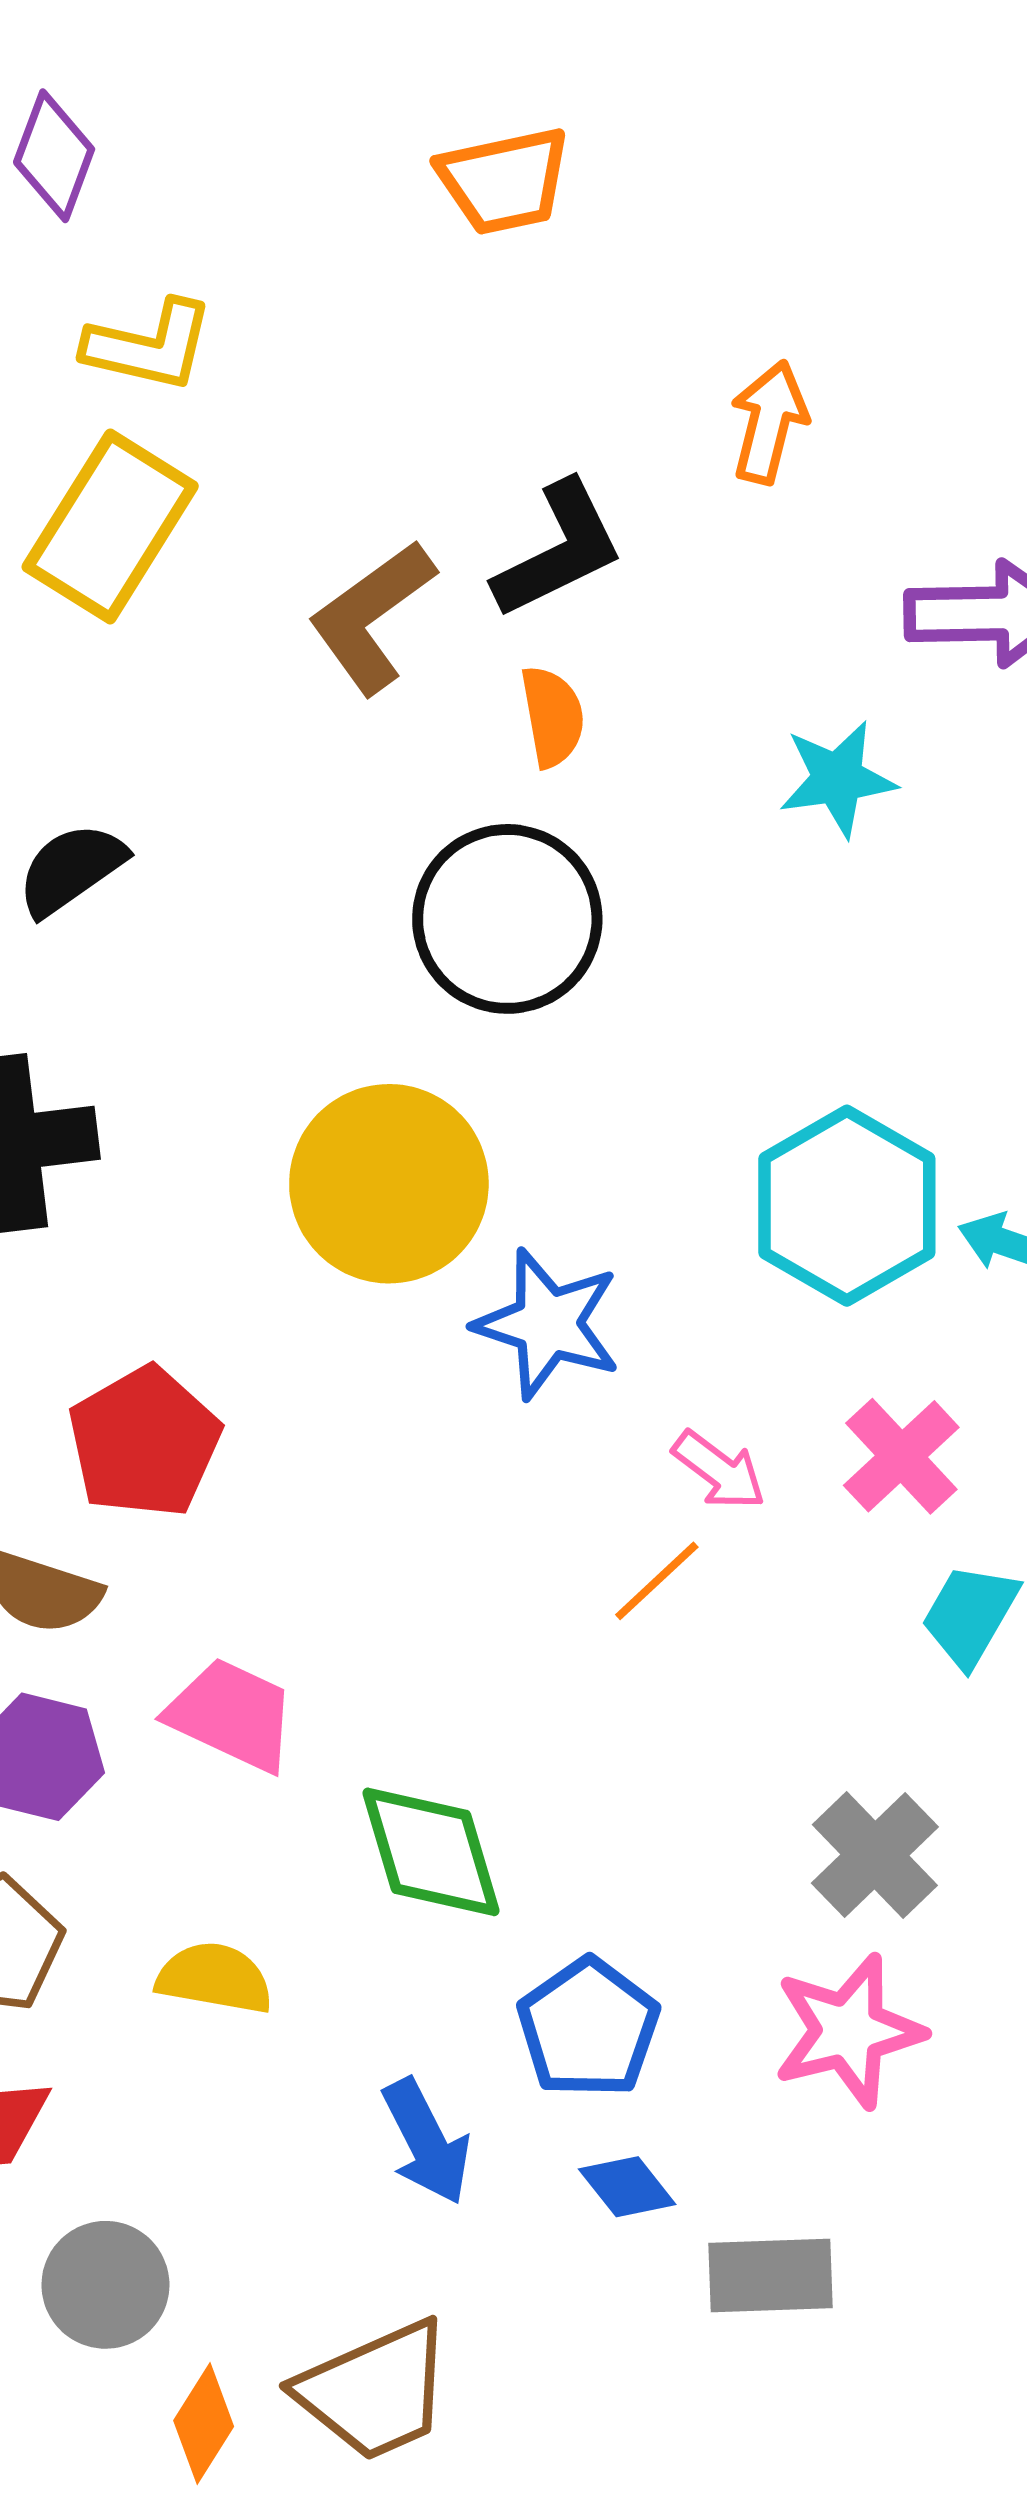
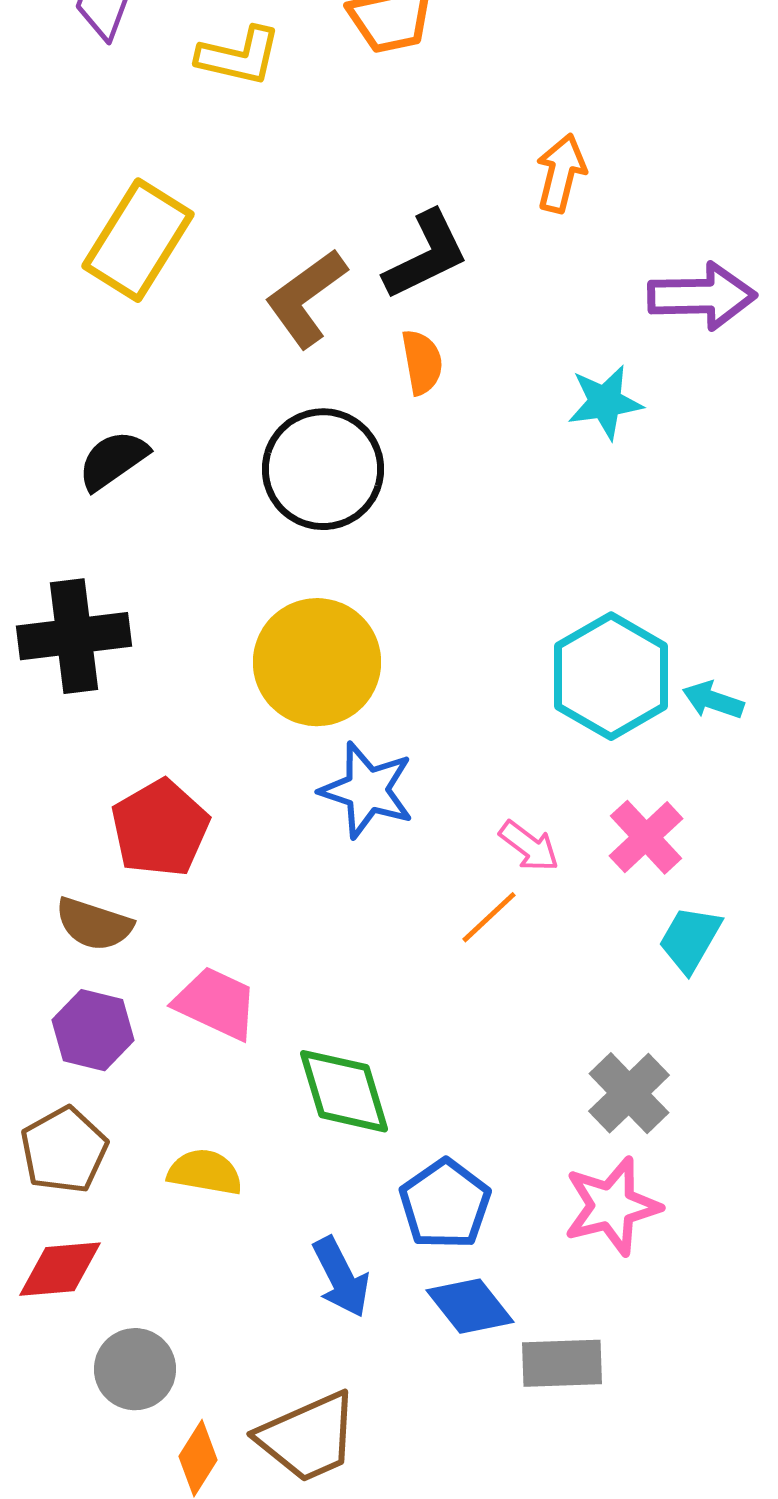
yellow L-shape: (149, 346) -> (239, 56), moved
black circle: (507, 919) -> (323, 469), moved
blue star: (548, 1324) -> (367, 790), moved
blue diamond: (627, 2187) -> (470, 1306), size x1.4

